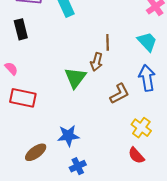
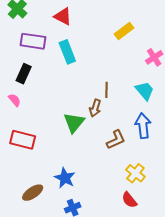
black rectangle: (21, 29) -> (24, 74), turned 36
pink semicircle: (11, 68) -> (15, 100), moved
blue star: (68, 136) -> (65, 178), turned 30

